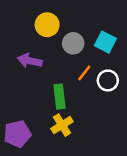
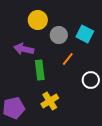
white circle: (108, 80) -> (91, 80), moved
green rectangle: (59, 97) -> (40, 70), moved

